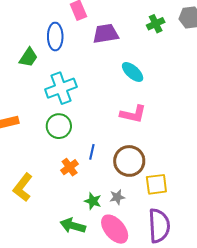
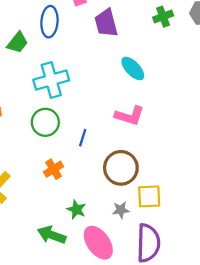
purple trapezoid: (106, 34) -> (106, 23), turned -100
blue line: (92, 152) -> (83, 138), moved
gray star: (117, 197) -> (121, 210), moved

